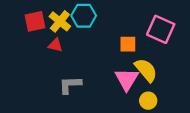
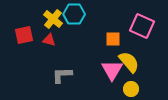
red square: (35, 21) -> (24, 35), moved

